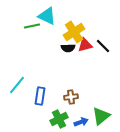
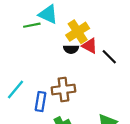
red triangle: (85, 45) -> (90, 46), turned 42
black line: (103, 46) -> (109, 57), moved
brown cross: (71, 97) -> (63, 90), moved, size x1.5

